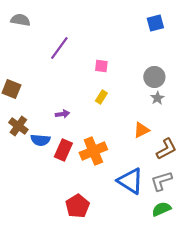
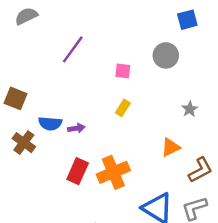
gray semicircle: (20, 20) -> (26, 16), turned -36
gray circle: (154, 77) -> (166, 55), moved
blue semicircle: (40, 140) -> (50, 123), moved

